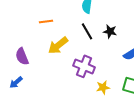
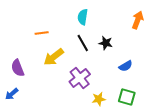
purple cross: (84, 66) -> (80, 78), turned 30

